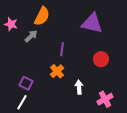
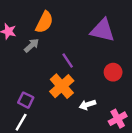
purple line: (62, 49) -> (68, 61), turned -40
orange cross: (57, 71) -> (62, 86), size x1.5
white arrow: (79, 87) -> (87, 105), turned -104

